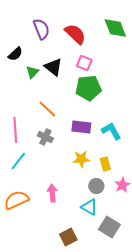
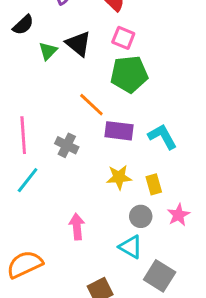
orange line: (47, 109) -> (91, 105), moved
orange semicircle: (16, 200) -> (25, 264), moved

